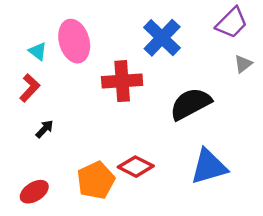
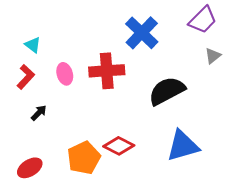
pink ellipse: (74, 41) -> (65, 74), moved, size x0.6

